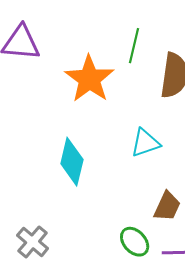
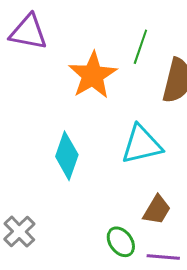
cyan triangle: (145, 143) -> (142, 145), size x1.4

